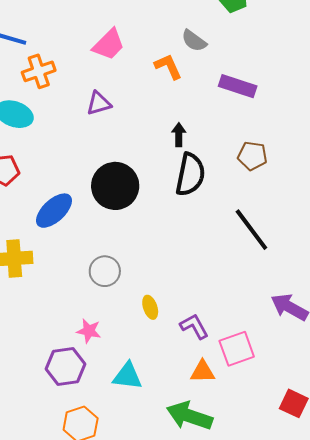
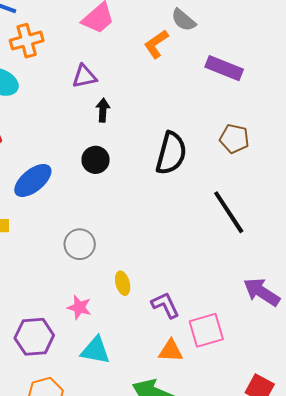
orange L-shape: (168, 67) -> (156, 44), turned -104
black arrow: (179, 135) -> (103, 110), moved
black circle: (115, 186) -> (96, 160), size x0.6
pink star: (89, 331) -> (79, 307), moved

